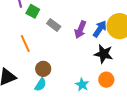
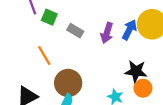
black star: (104, 54) -> (136, 71), moved
brown circle: (43, 69) -> (68, 83), size x1.5

